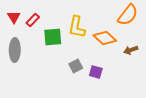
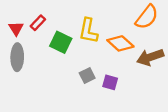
red triangle: (14, 17) -> (16, 28), moved
green square: (53, 37) -> (61, 42), turned 30
brown arrow: (131, 50) -> (150, 57), size x1.6

